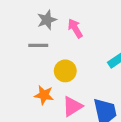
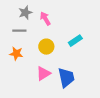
yellow circle: (65, 71) -> (46, 47), moved
orange star: (44, 95) -> (16, 54), moved

